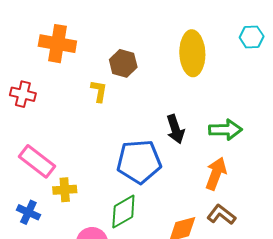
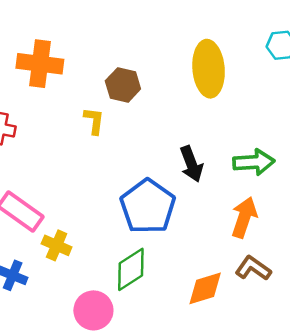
blue pentagon: (139, 162) -> (148, 206), turned -30
yellow cross: (65, 190) -> (57, 245), turned 30

